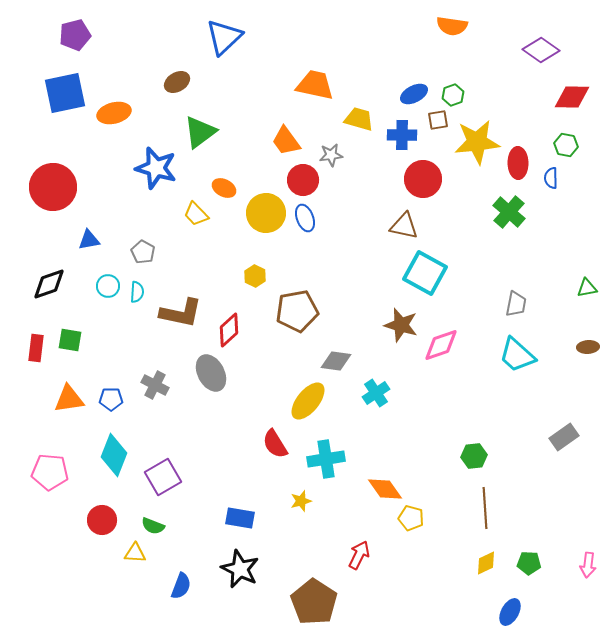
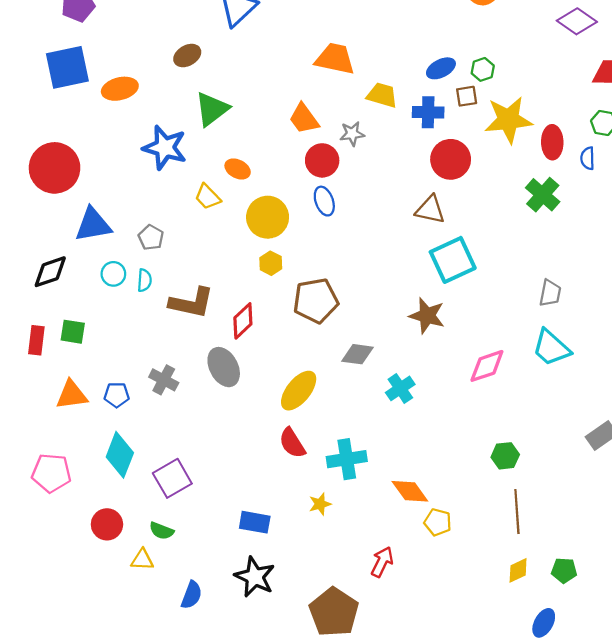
yellow circle: (266, 213) -> (268, 217), moved
blue triangle: (89, 240) -> (93, 225), size x1.6
cyan square: (425, 273) -> (453, 260), turned 36
pink diamond: (441, 345) -> (487, 366), moved
yellow ellipse: (308, 401) -> (299, 391), moved

